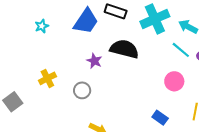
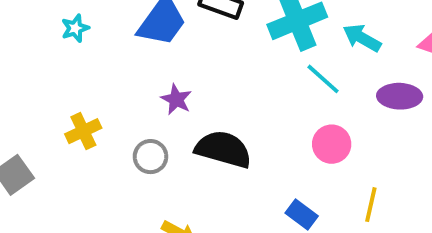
black semicircle: (124, 49) -> (223, 149), moved
cyan line: (181, 50) -> (323, 79), moved

